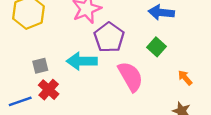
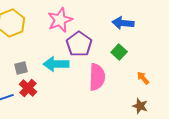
pink semicircle: (130, 77) -> (97, 77), turned 32

